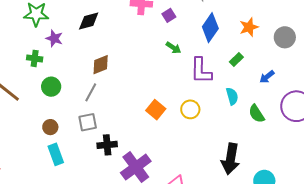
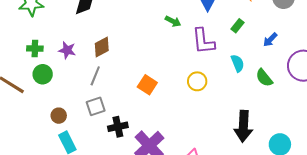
purple star: (54, 38) -> (67, 50), moved
green circle: (51, 87) -> (43, 74), moved
orange square: (156, 110) -> (147, 85), moved

